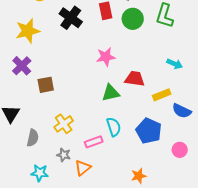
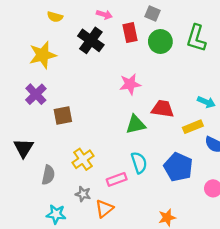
cyan arrow: (175, 64) -> (206, 102), moved

